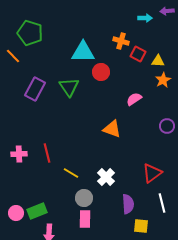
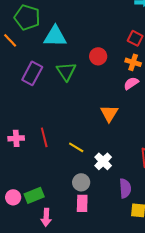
orange cross: (121, 41) -> (133, 62), moved
cyan triangle: (83, 52) -> (55, 36), moved
orange triangle: (112, 129) -> (109, 113), turned 42
yellow line: (71, 173) -> (76, 147), moved

